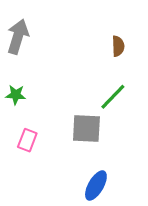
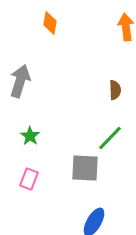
green star: (16, 95) -> (30, 136), moved, turned 30

